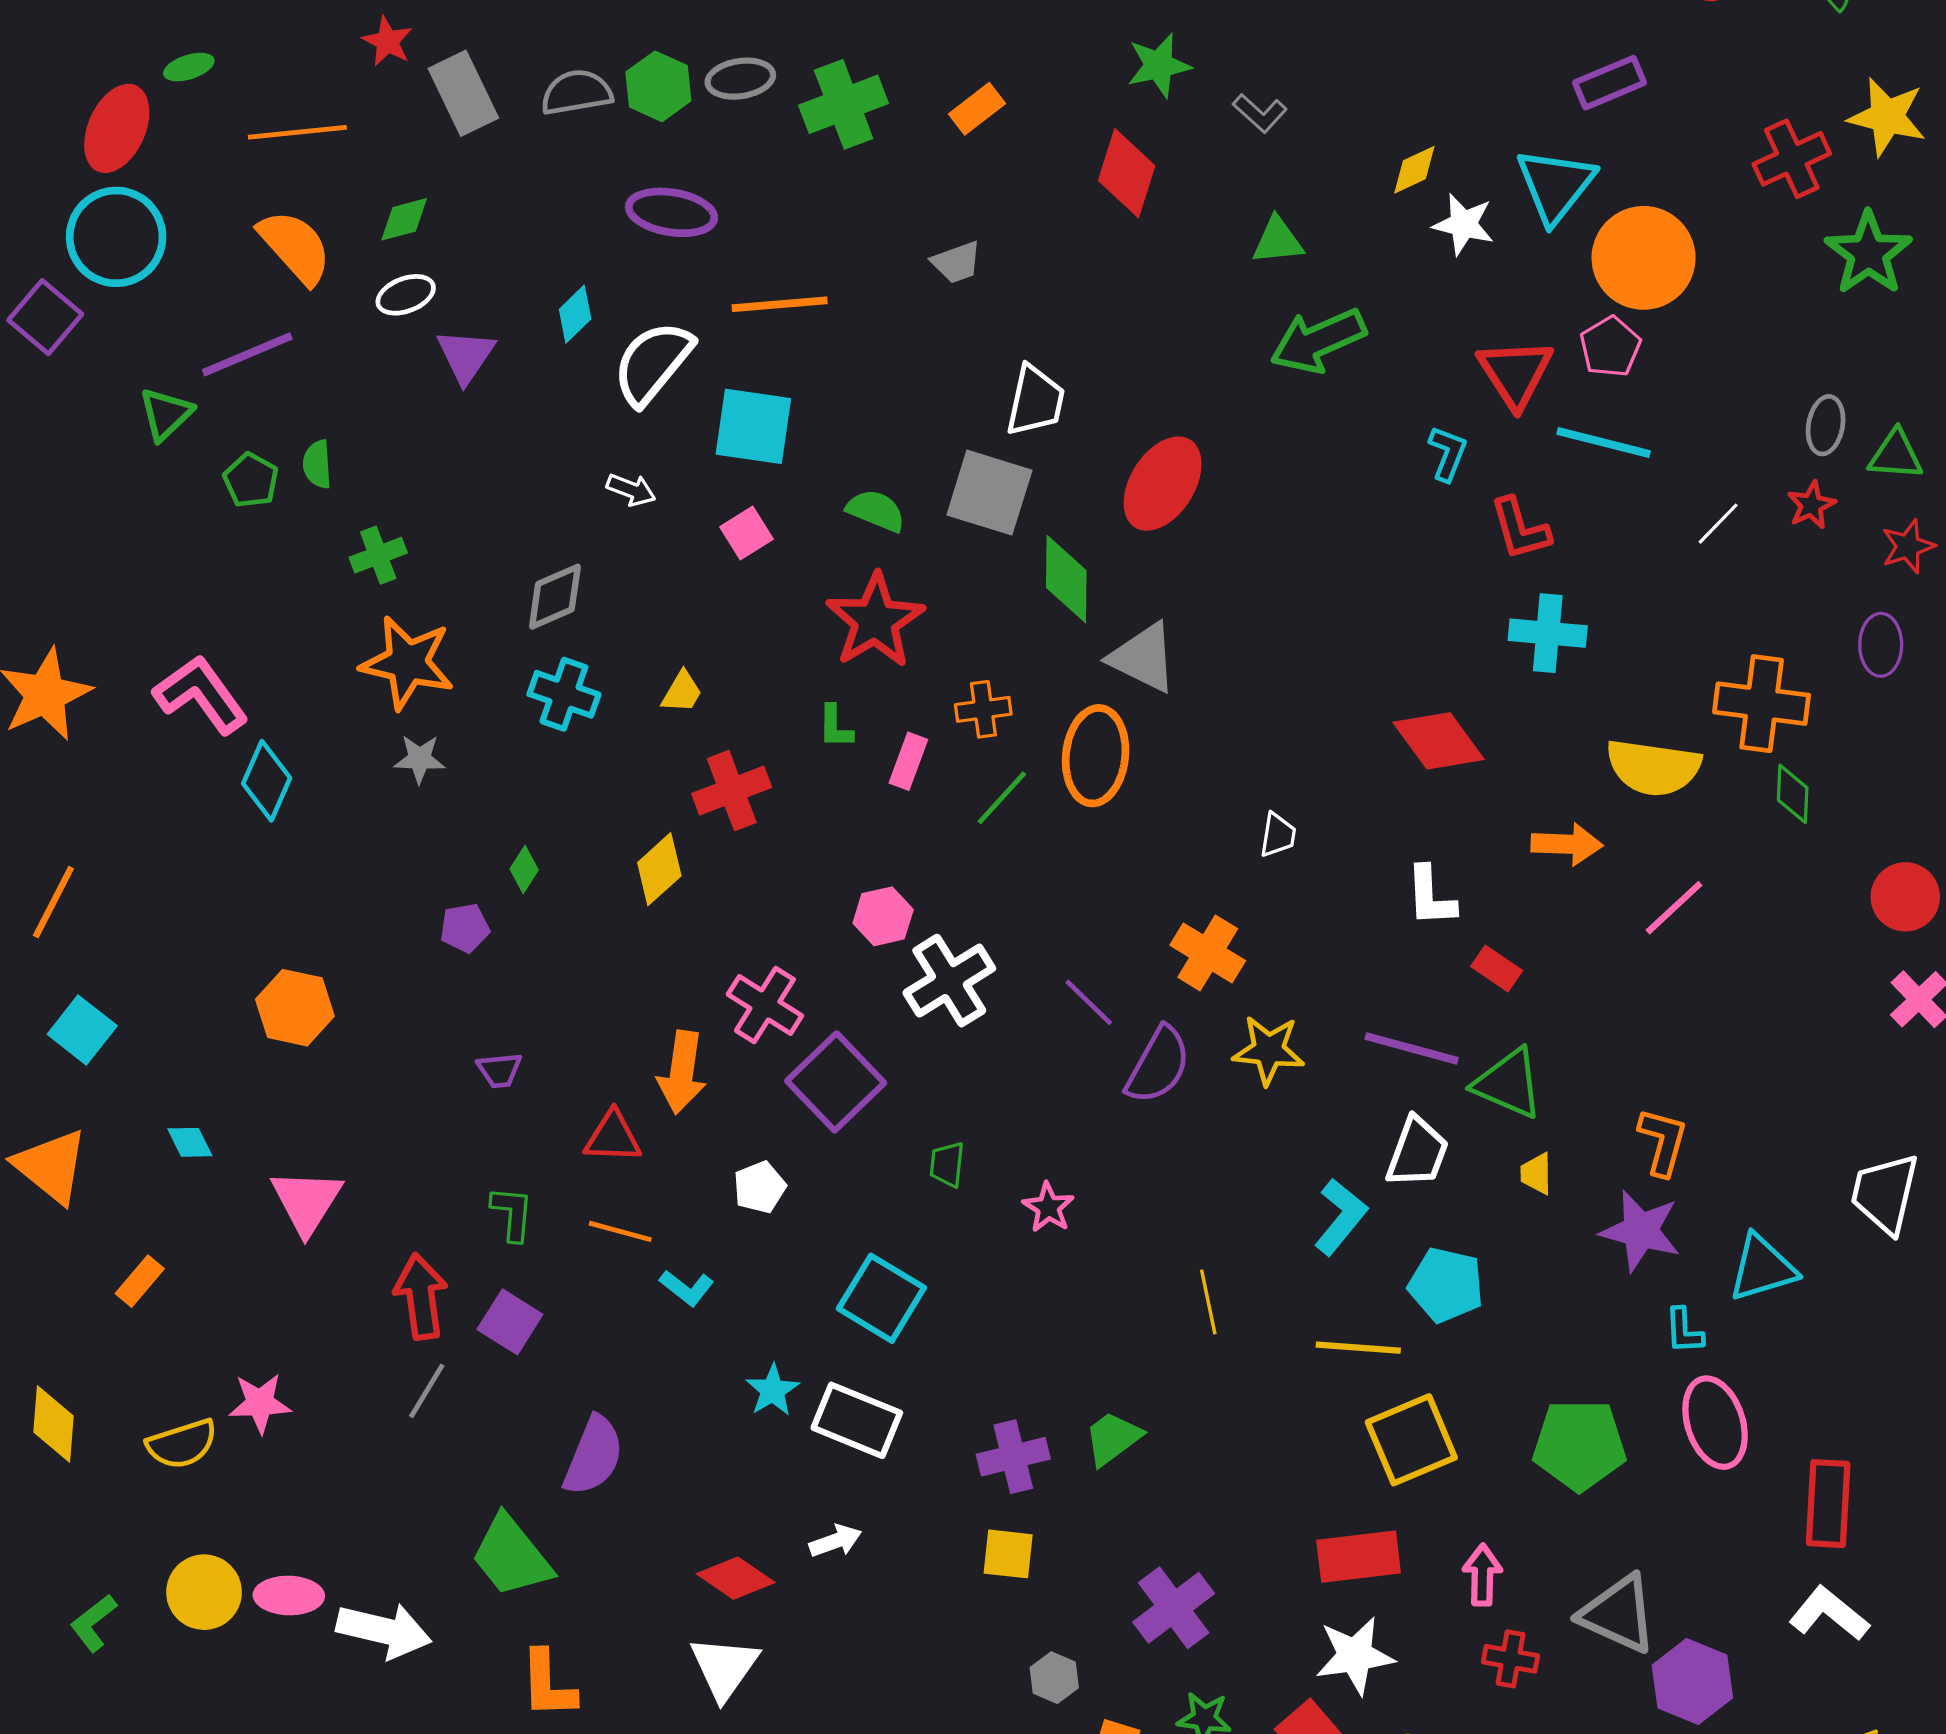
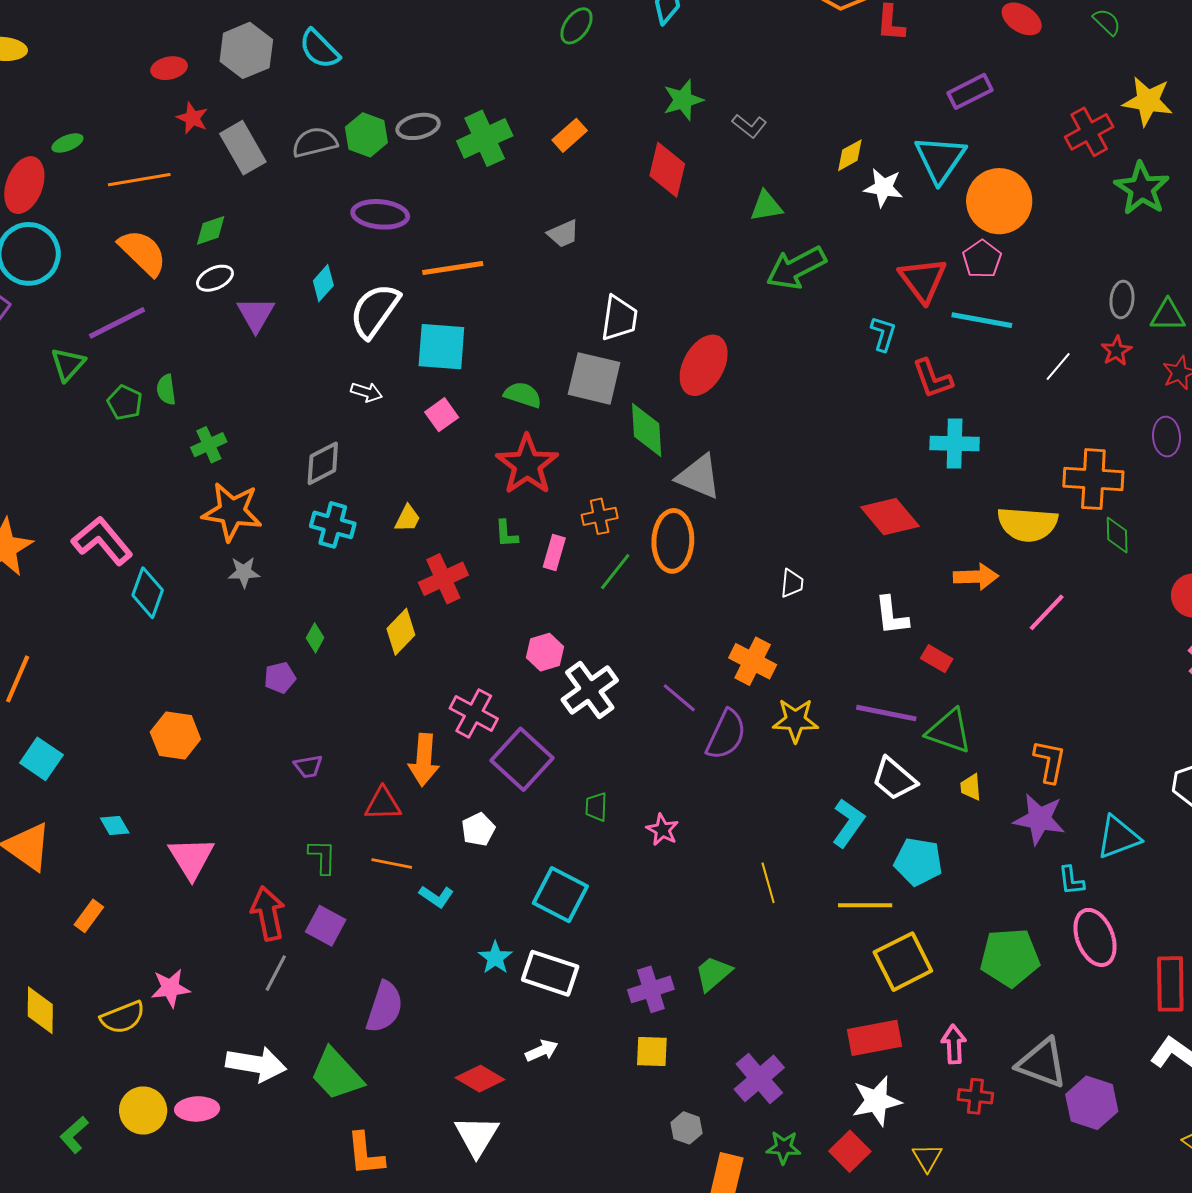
white trapezoid: (1417, 1152) -> (894, 779), turned 114
white arrow: (384, 1631) -> (256, 1064), moved

